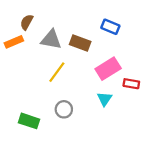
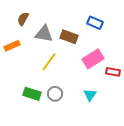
orange rectangle: (14, 42) -> (12, 46), moved
cyan triangle: (105, 99) -> (90, 95), moved
green rectangle: (29, 121) -> (32, 94), moved

